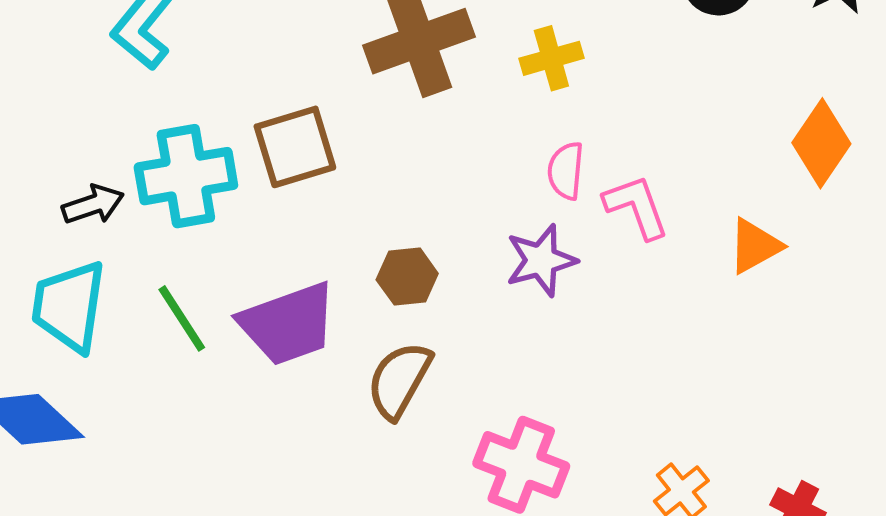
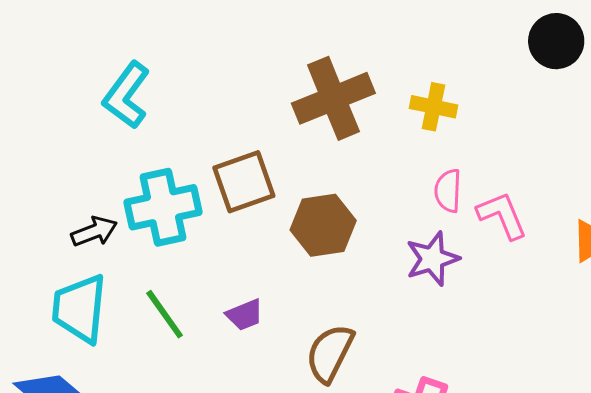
yellow cross: (551, 58) -> (434, 107), turned 30
brown hexagon: (407, 277) -> (323, 225), moved, size x1.4
purple trapezoid: (288, 324) -> (245, 315), size x0.5

